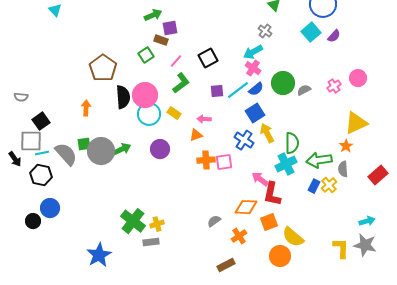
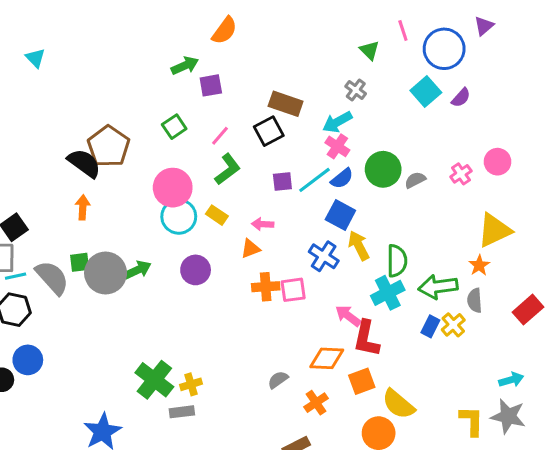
brown rectangle: (161, 40) -> (286, 104), moved, size x1.5
black semicircle: (123, 97) -> (84, 163), moved, turned -50
blue square: (255, 113) -> (340, 215), turned -30

